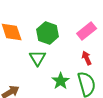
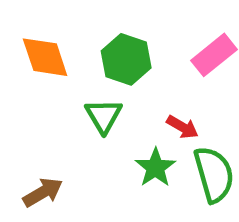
red arrow: (87, 58) -> (182, 127), moved, turned 144

